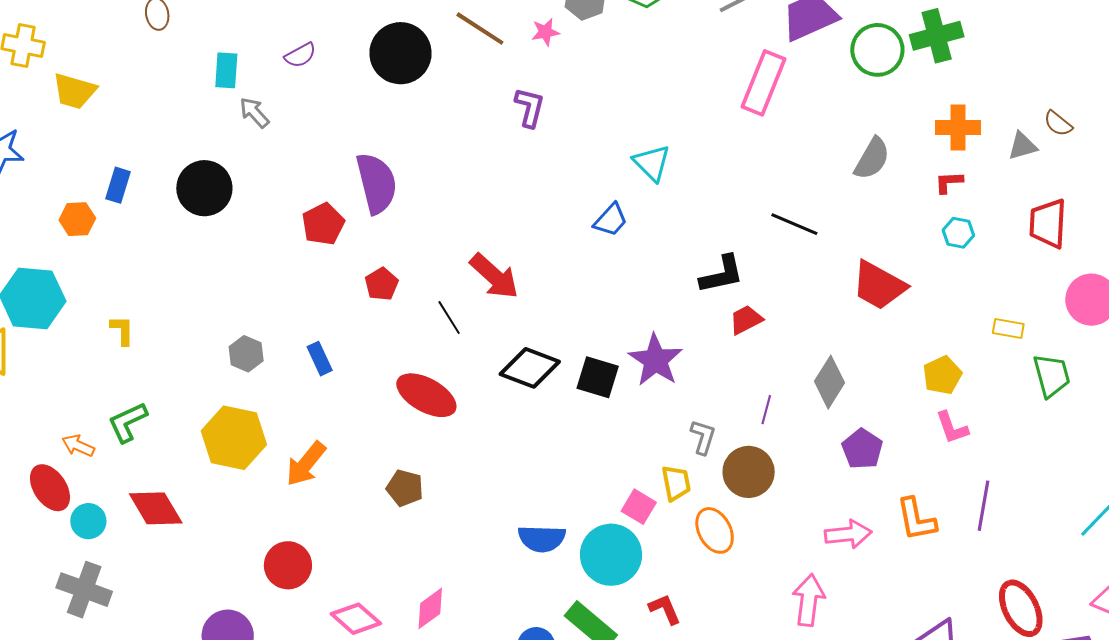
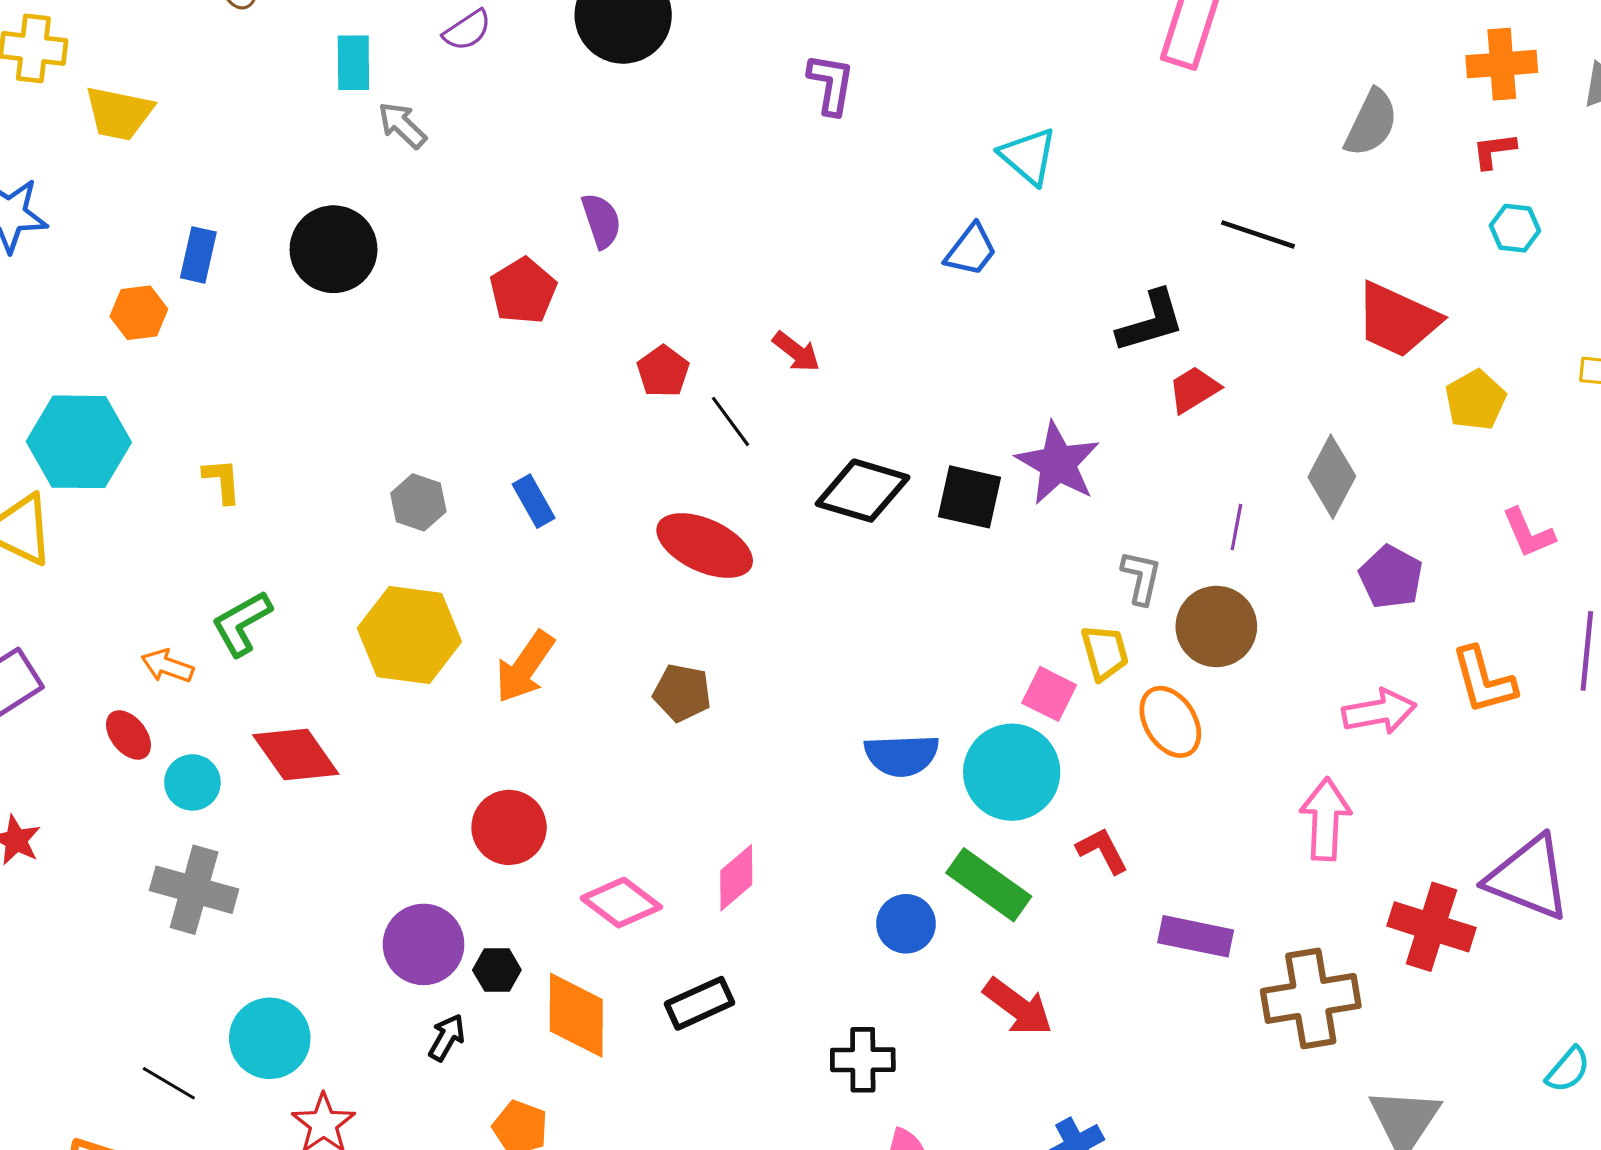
purple semicircle: (377, 183) -> (601, 221), size x0.6
red arrow: (494, 276) -> (796, 352), size x0.6
red pentagon: (382, 284) -> (663, 371), moved
yellow pentagon: (942, 375) -> (1475, 400), moved
red ellipse: (50, 488) -> (128, 735), size x0.7

